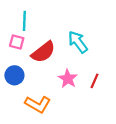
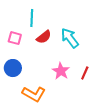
cyan line: (24, 21) -> (32, 18), moved
red semicircle: (43, 52) -> (44, 37), moved, size x0.7

